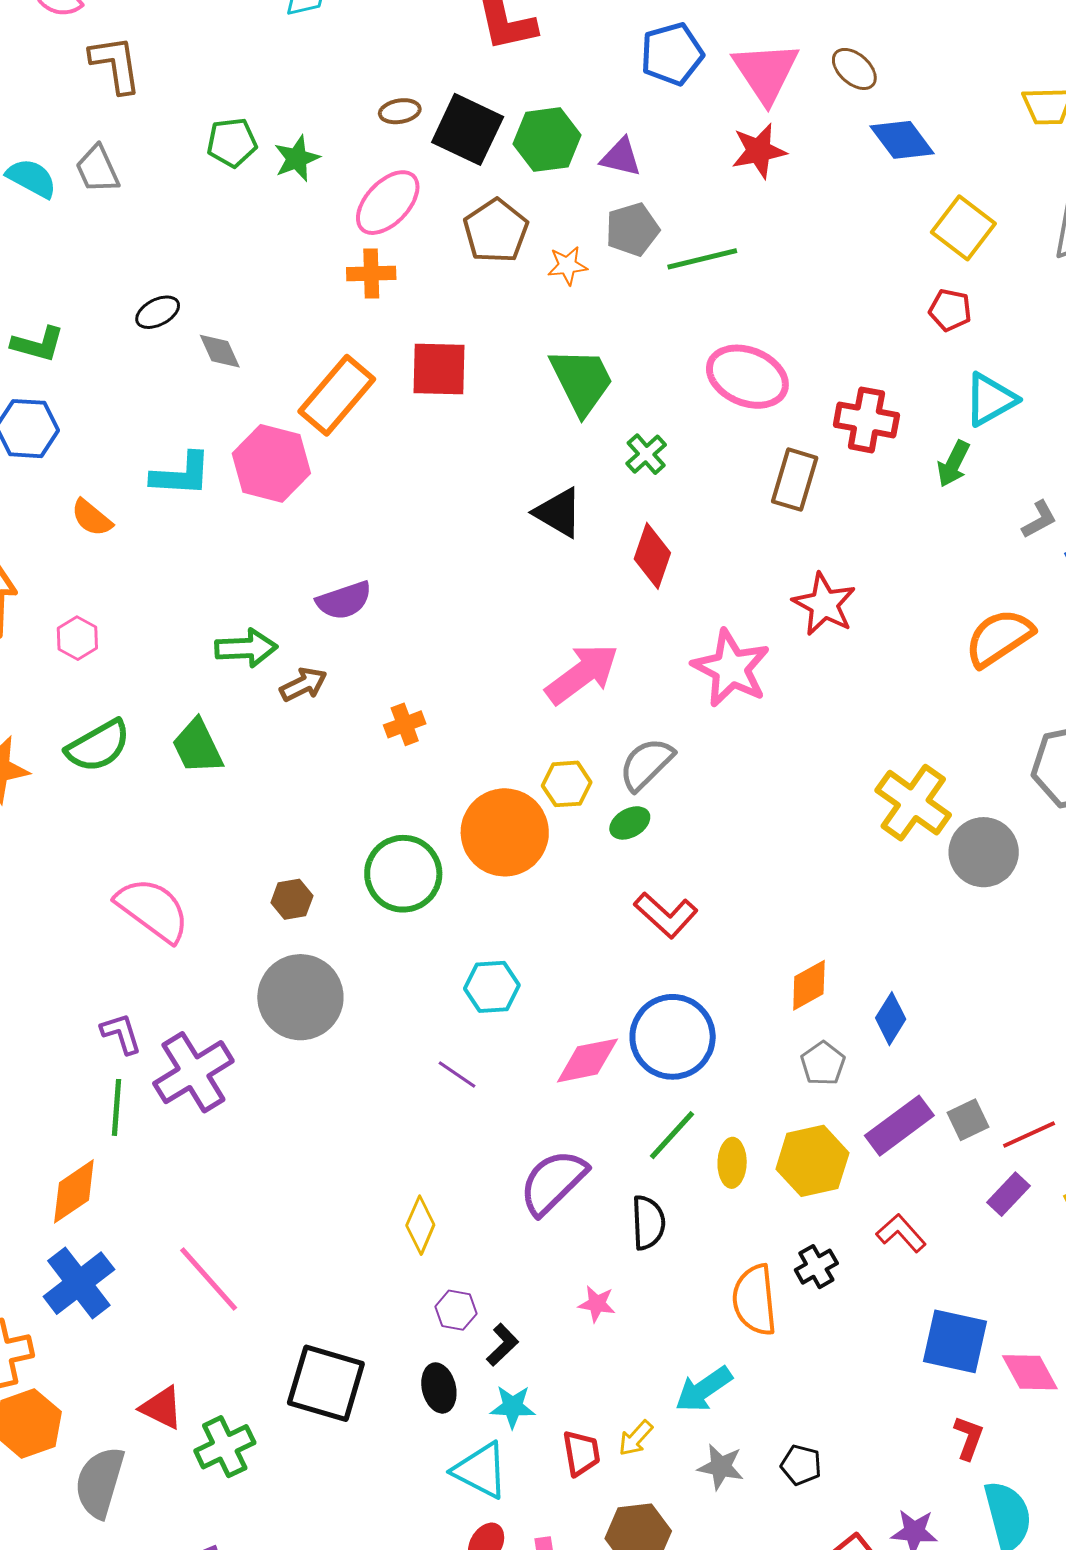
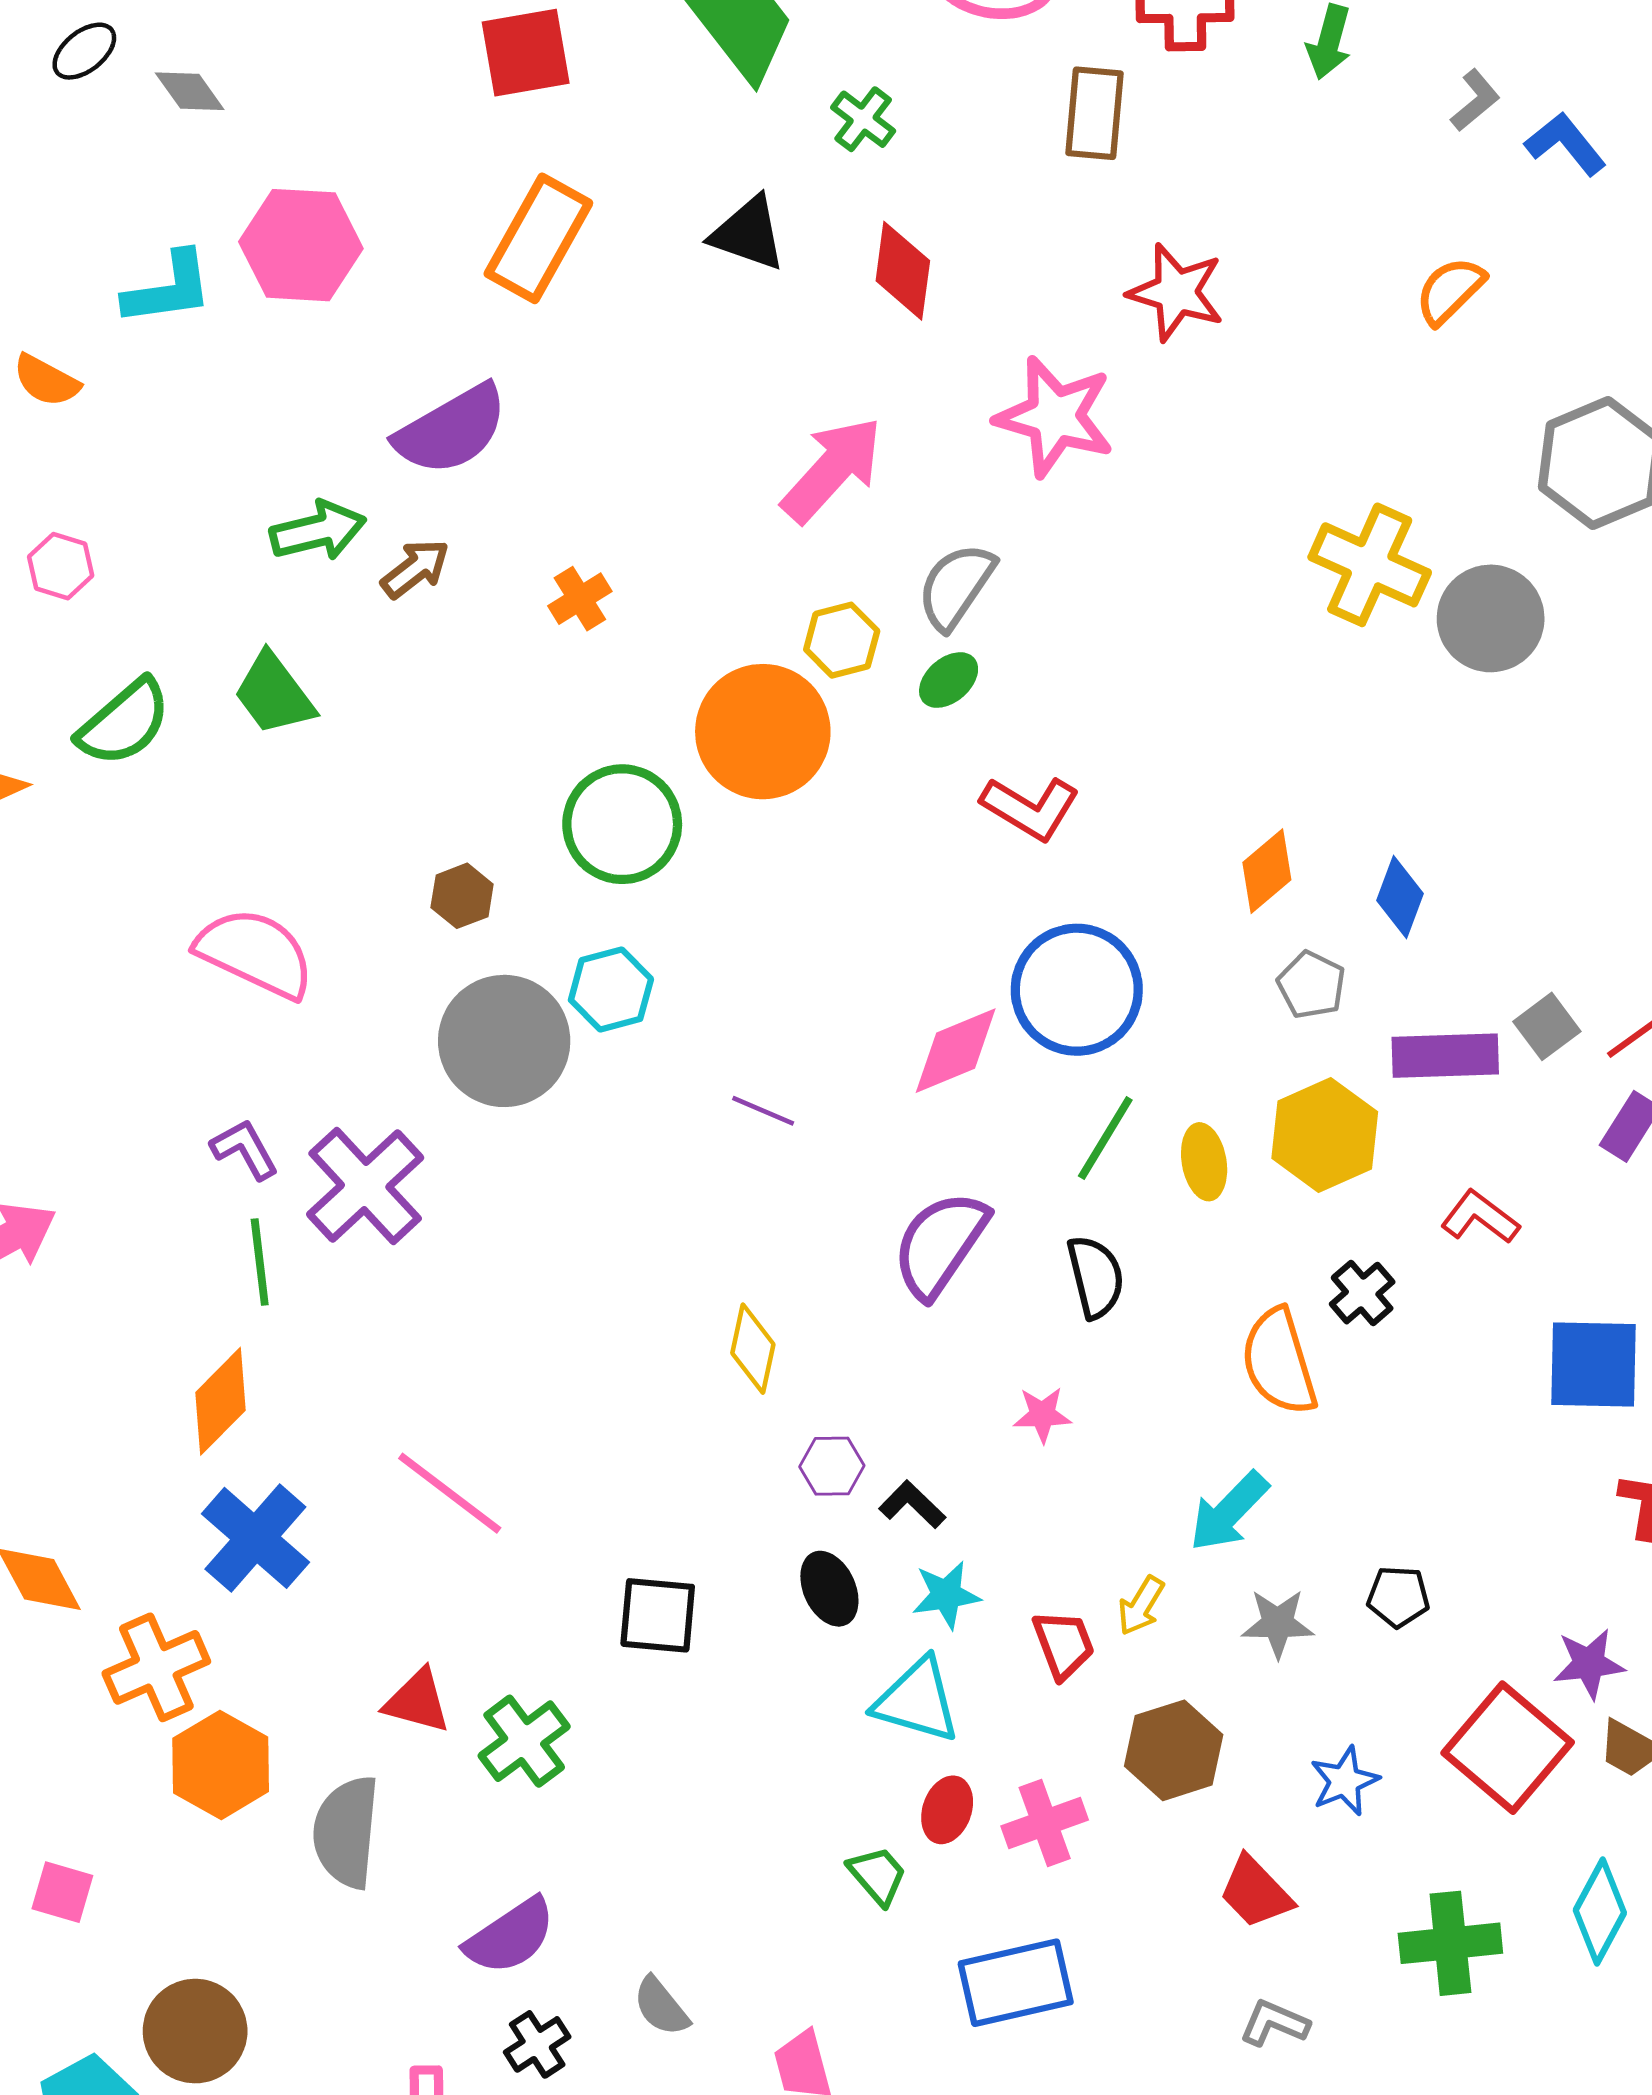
orange rectangle: (337, 395) -> (538, 238), moved
purple semicircle: (344, 600) -> (451, 430), size x1.4
orange semicircle: (999, 638) -> (1450, 291), size x0.7
cyan hexagon: (492, 987) -> (611, 990), moved
purple rectangle: (899, 1126) -> (1445, 1056), turned 46
black L-shape: (502, 1345) -> (912, 1505), turned -81
black square: (326, 1383) -> (658, 1615), size x0.7

